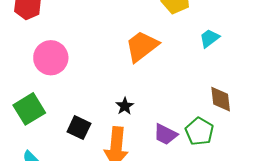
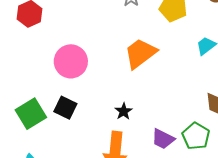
pink circle: (51, 58) -> (71, 61), moved
black square: (79, 128) -> (65, 108), moved

